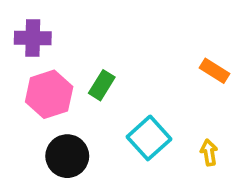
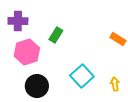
green rectangle: (102, 85) -> (56, 35), moved

